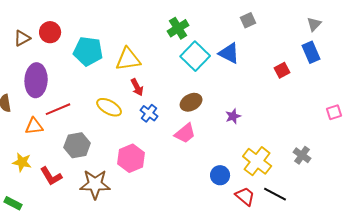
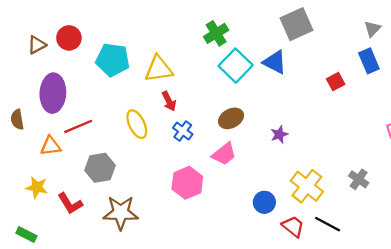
gray square: (248, 20) -> (297, 24), size x1.8
yellow ellipse: (109, 107) -> (137, 124), turned 35
pink hexagon: (131, 158) -> (187, 183), moved

